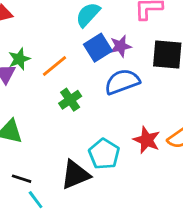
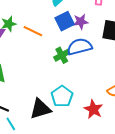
orange line: (54, 66) -> (33, 31), turned 60
green cross: (70, 100) -> (62, 55), moved
red star: (147, 140) -> (93, 109), moved

